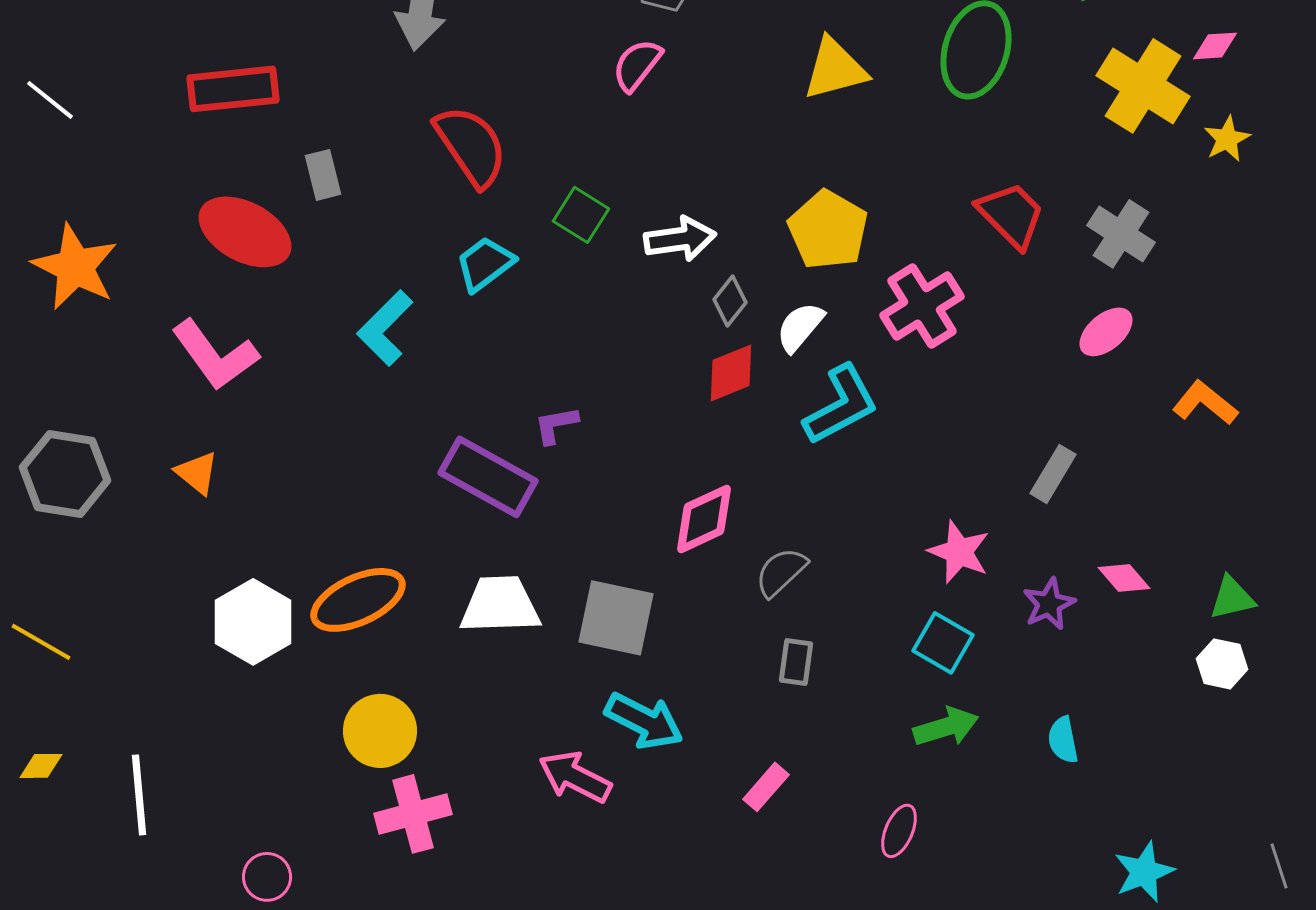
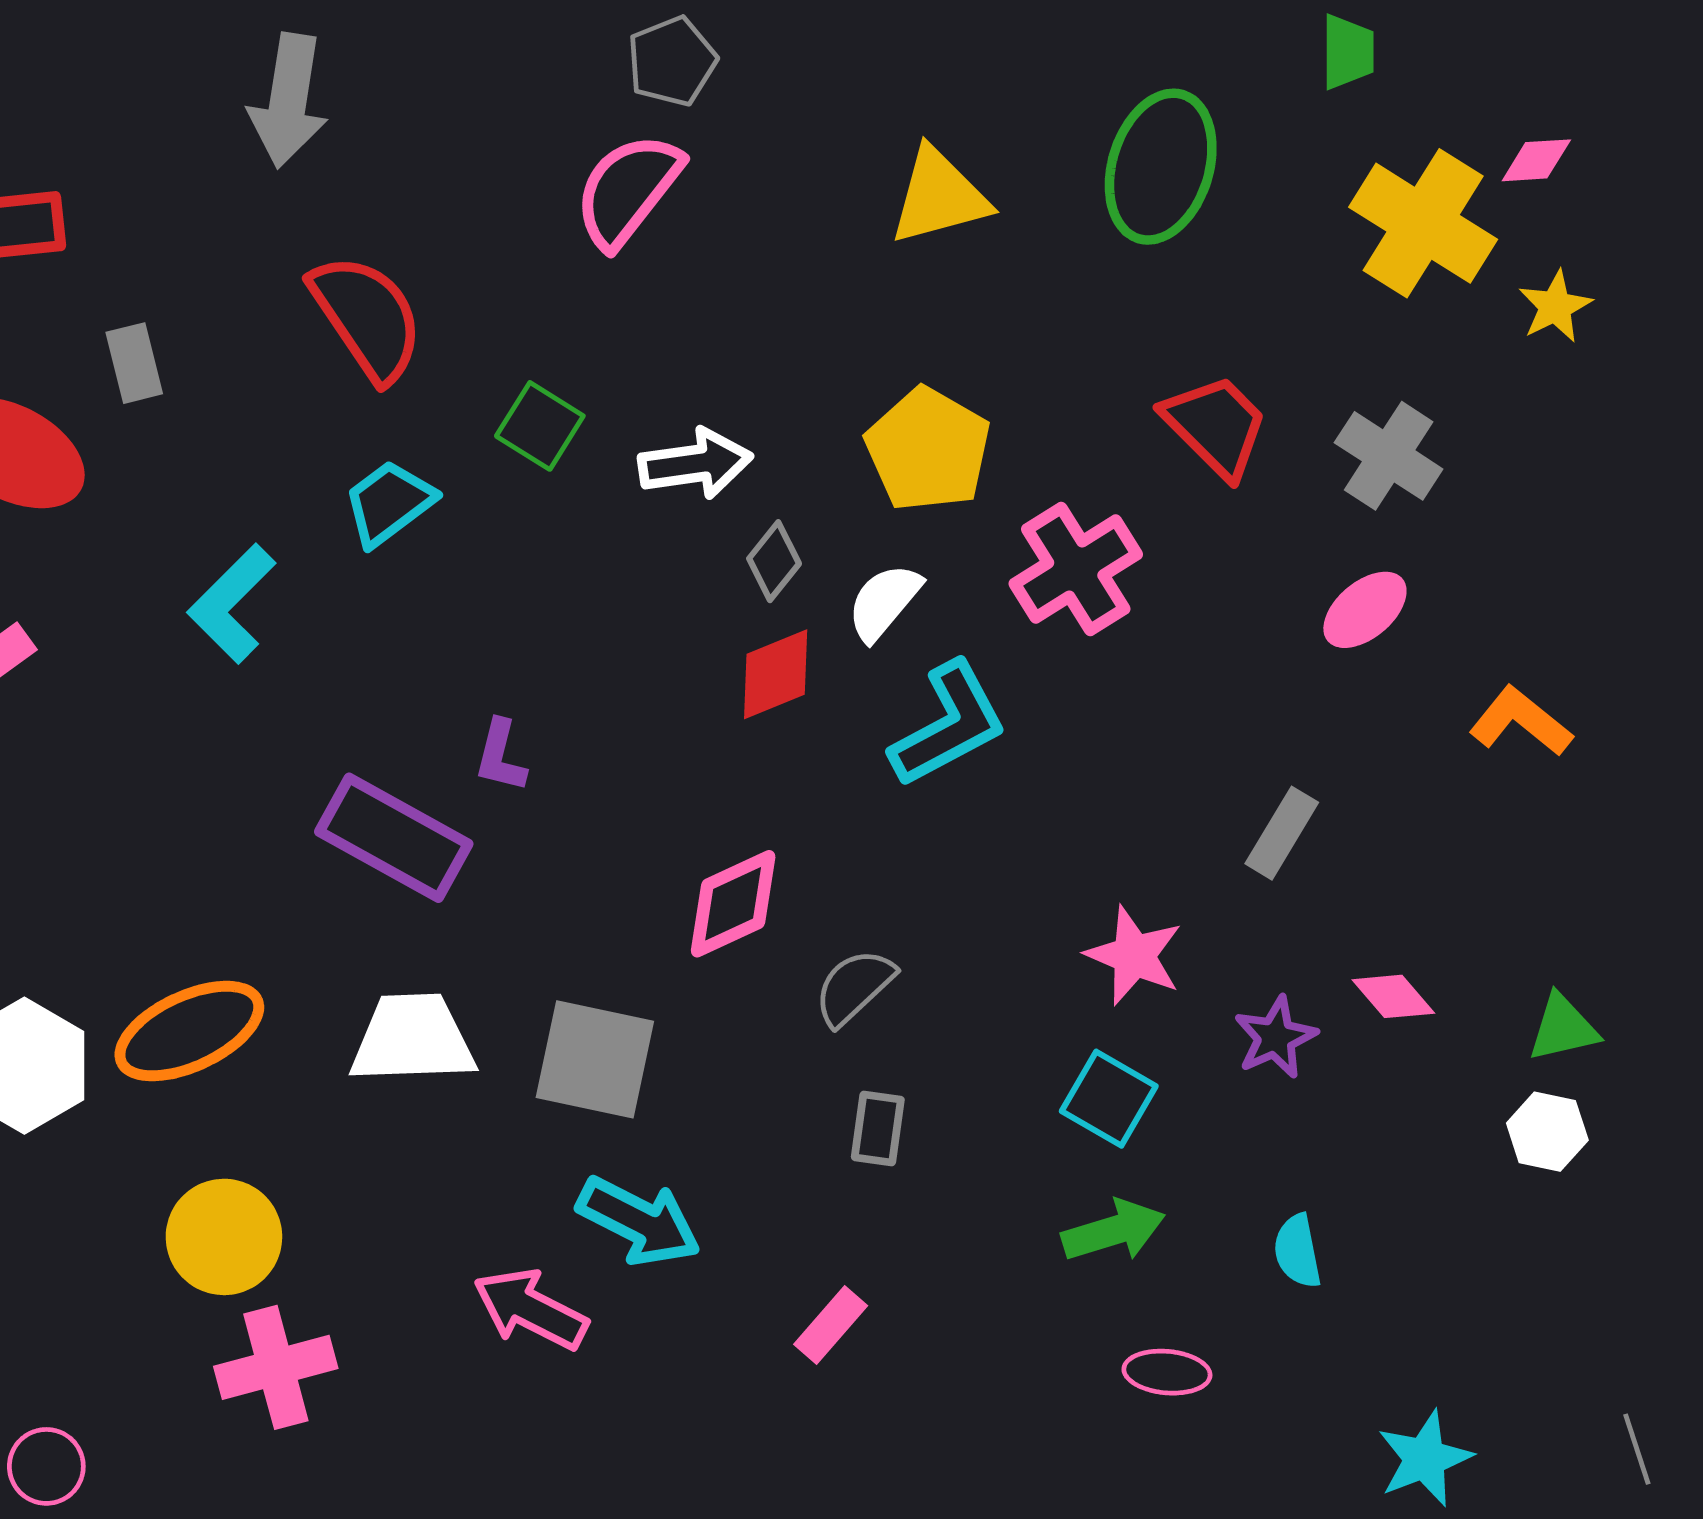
pink semicircle: (637, 65) -> (628, 190), size x1.4
purple L-shape: (556, 425) -> (501, 756), turned -66
pink ellipse: (899, 831) -> (1167, 1372), moved, turned 72

